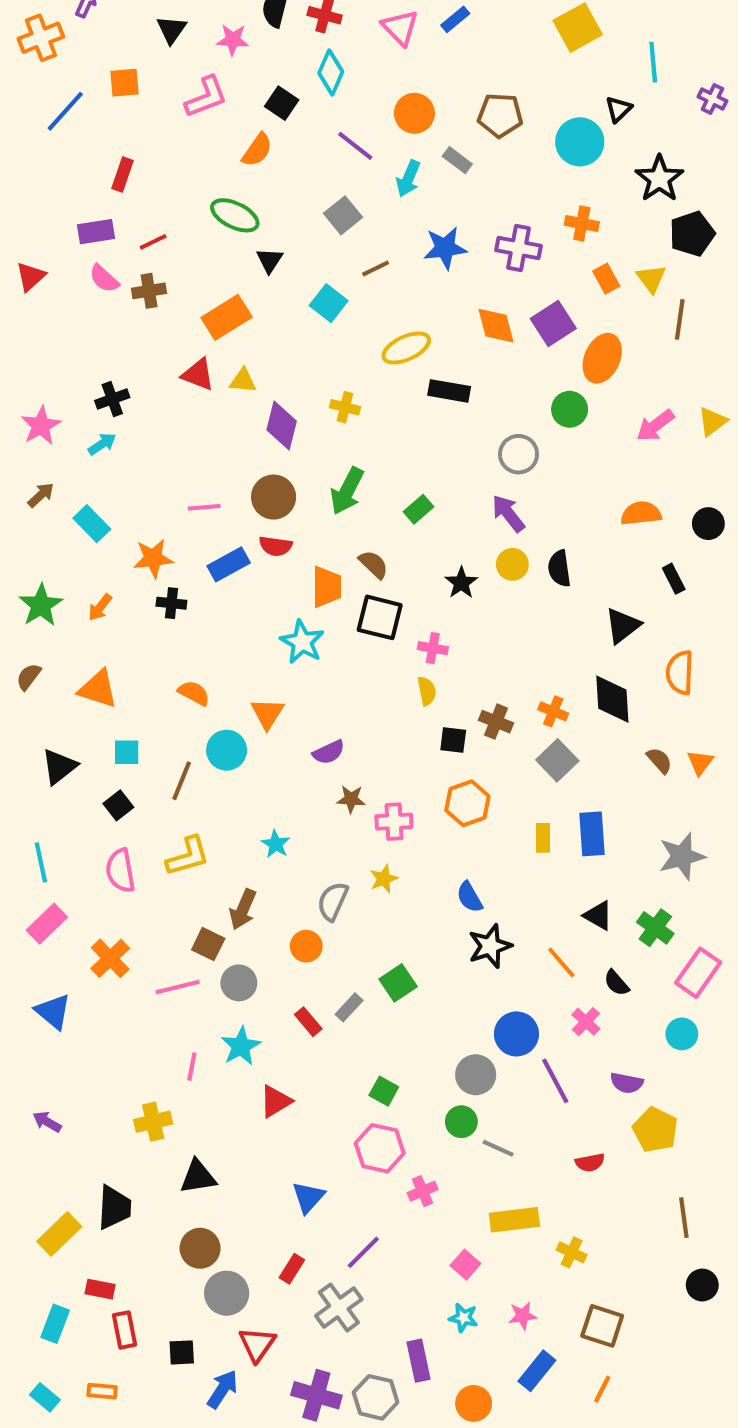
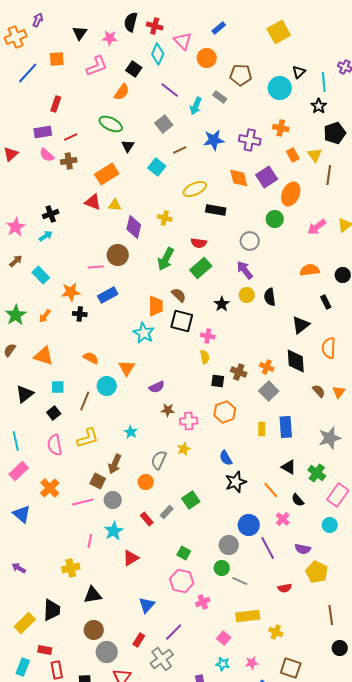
pink triangle: (400, 28) -> (183, 41), moved
cyan line: (653, 62) -> (324, 82), moved
orange circle: (414, 113) -> (207, 58), moved
black star: (659, 179) -> (319, 106), size x0.7
brown circle: (274, 497) -> (118, 255), moved
green rectangle: (418, 509) -> (201, 268), size x1.5
red semicircle: (276, 546) -> (199, 243), moved

